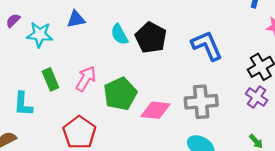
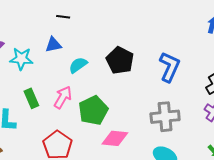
cyan semicircle: (119, 34) -> (78, 65), moved, turned 84
blue L-shape: (207, 46) -> (170, 67), turned 48
pink diamond: (156, 110) -> (115, 138), moved

